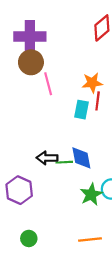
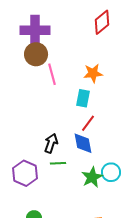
red line: (98, 101) -> (88, 123), moved, turned 30
black arrow: (47, 158) -> (51, 143), turned 108
green line: (64, 162) -> (58, 163), moved

